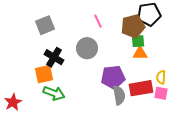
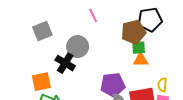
pink line: (98, 21) -> (93, 16), moved
gray circle: (87, 48) -> (78, 47), moved
black cross: (54, 57) -> (65, 63), moved

